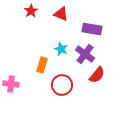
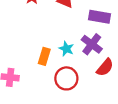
cyan star: (61, 49) -> (66, 49), moved

